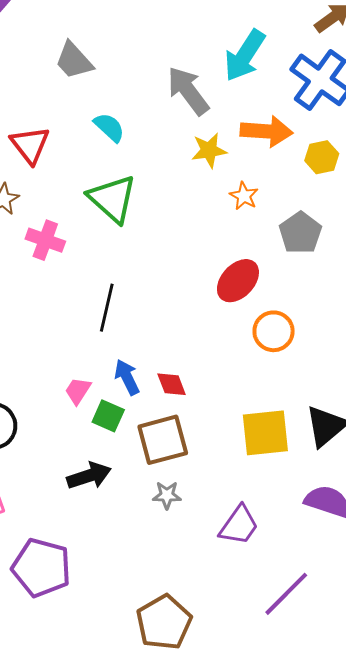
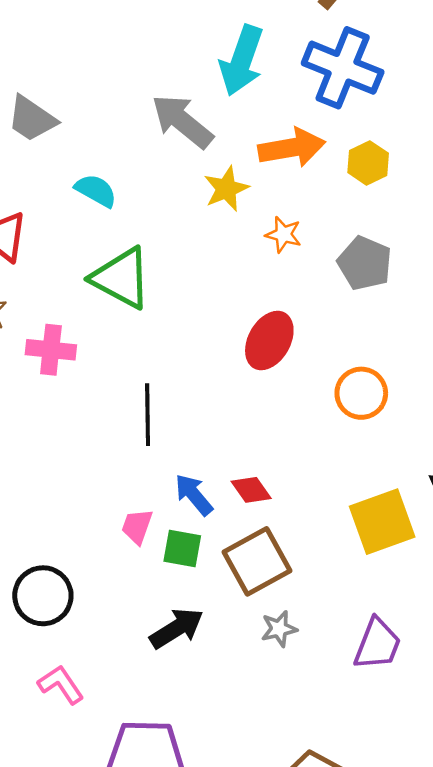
red ellipse: (238, 281) -> (269, 340), moved

